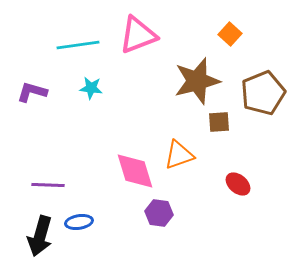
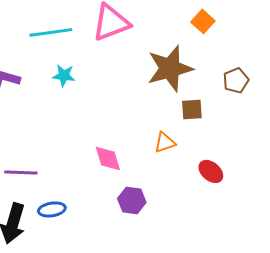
brown pentagon: (263, 93) -> (236, 80), size x0.6
orange triangle: (179, 155) -> (165, 142), moved, size x0.7
pink diamond: (135, 171) -> (108, 158), size x0.7

